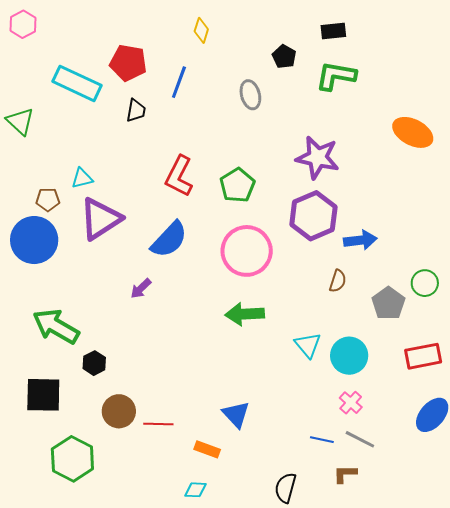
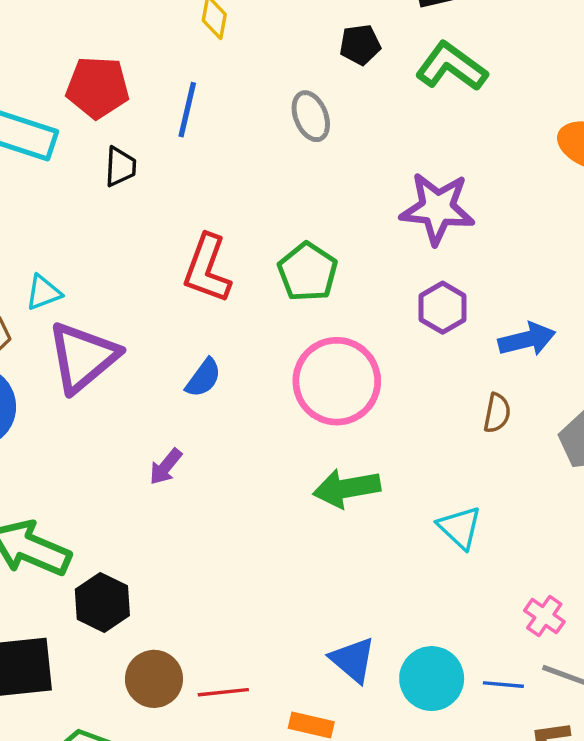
black pentagon: (284, 57) -> (360, 45), turned -30
green L-shape: (336, 76) -> (451, 67), turned 33
purple hexagon: (313, 216) -> (443, 308), size x0.6
blue semicircle: (169, 240) -> (203, 378), size x0.6
cyan circle: (349, 356) -> (432, 679), moved
black hexagon: (94, 363) -> (102, 602), size x1.4

